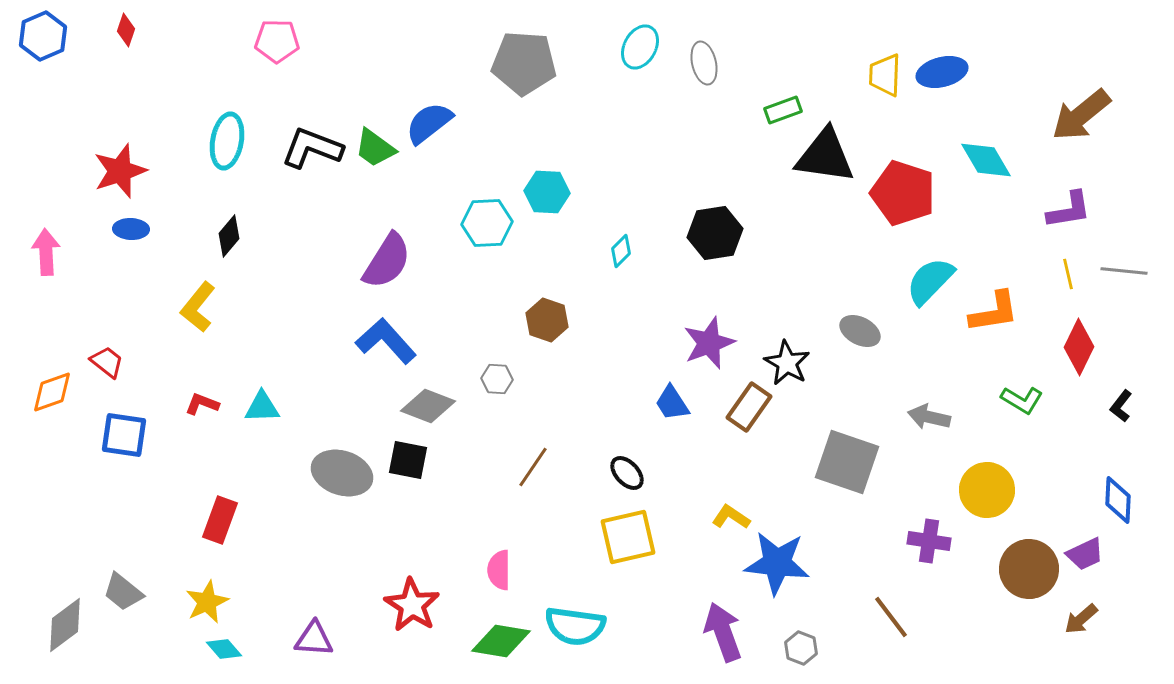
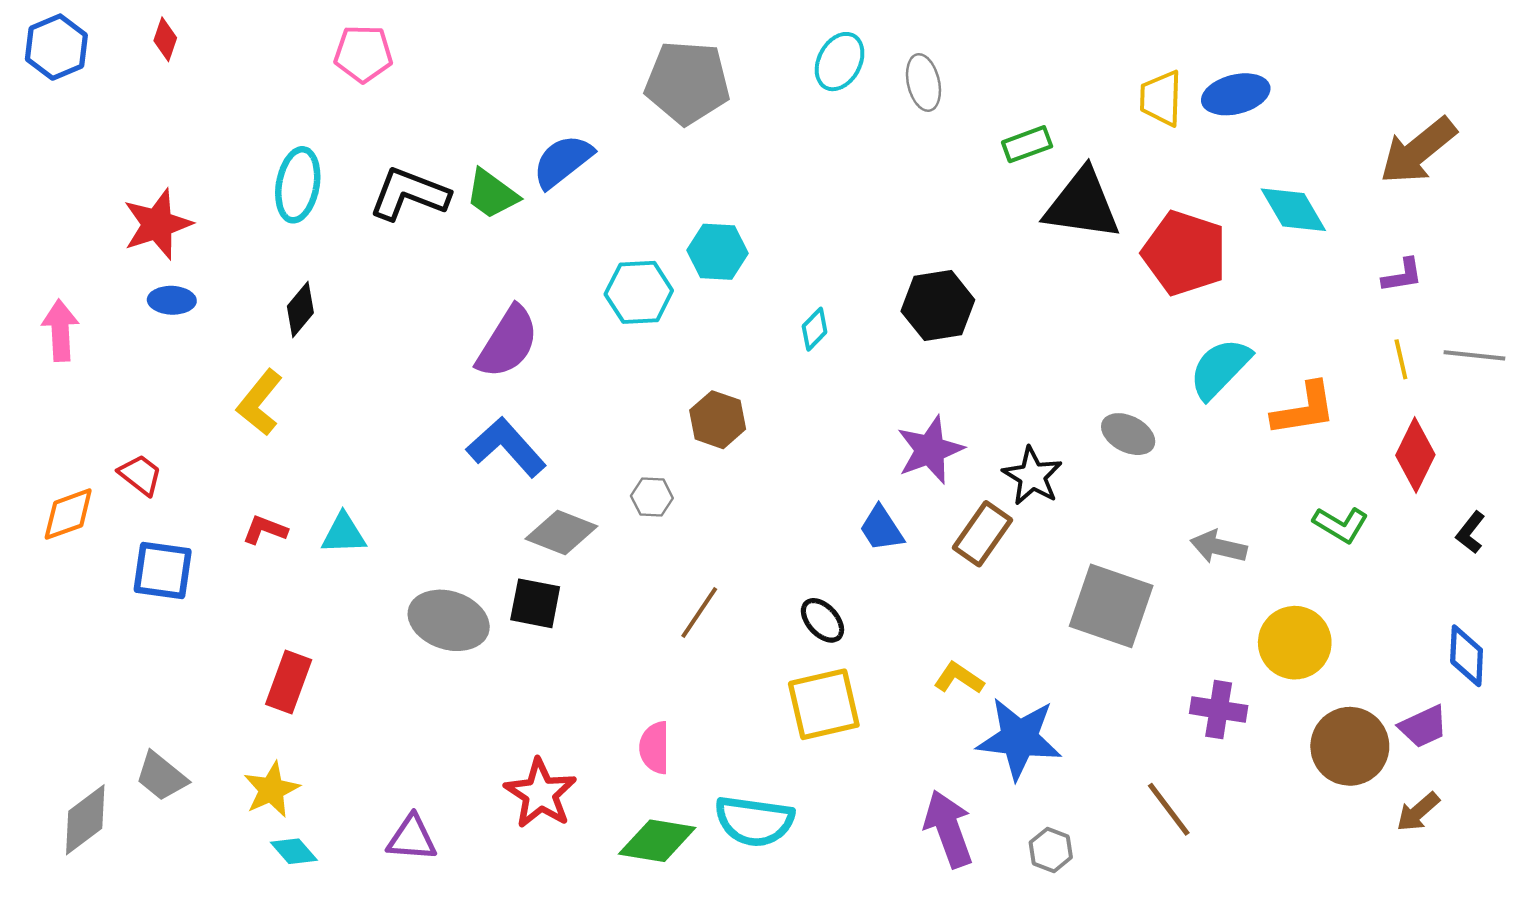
purple L-shape: (1069, 210) -> (1402, 275), size x0.7

